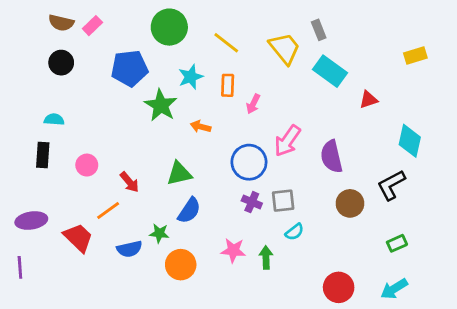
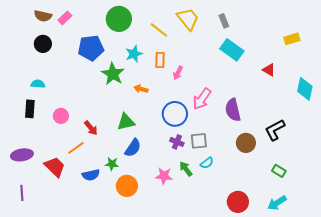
yellow trapezoid: (285, 48) -> (188, 19), moved
red triangle: (368, 100) -> (269, 70), moved, turned 48
cyan diamond: (410, 141) -> (305, 89), moved
green rectangle: (397, 243) -> (279, 171), turned 56
green arrow: (266, 258) -> (186, 169), moved, turned -35
purple line: (20, 267) -> (22, 193), moved

